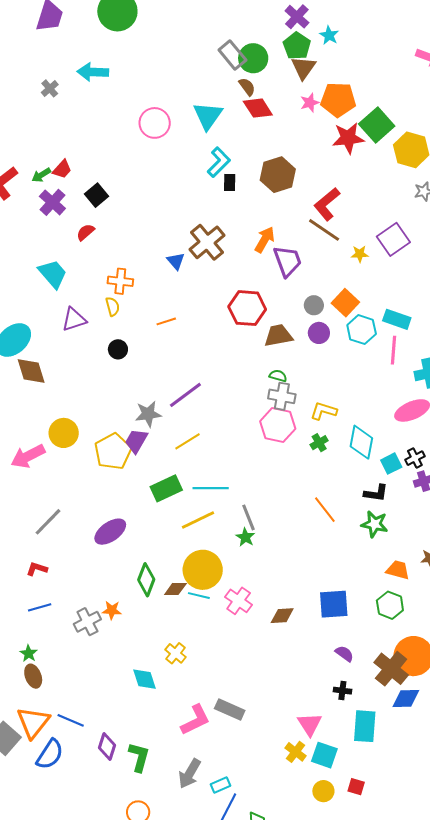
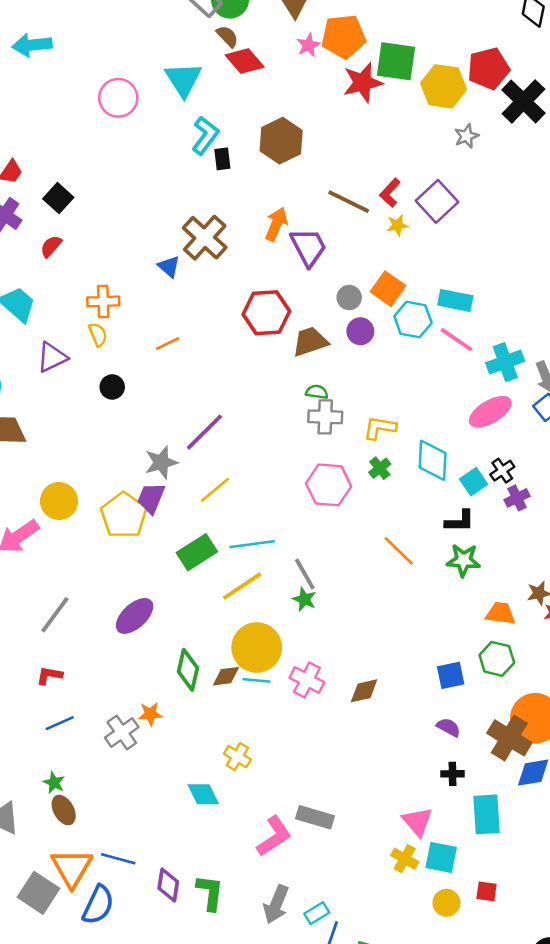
green square: (377, 125) -> (396, 61), turned -32
red L-shape: (327, 204) -> (390, 193), moved, size x0.7
pink line: (393, 350) -> (456, 340), turned -52
pink hexagon: (278, 425) -> (329, 485), moved
blue square: (334, 604) -> (451, 675), moved, size x0.7

